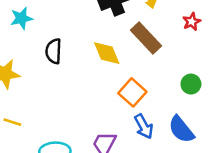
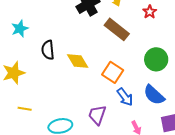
yellow diamond: (107, 53) -> (78, 61), moved
green circle: (191, 84) -> (156, 59), size x1.5

